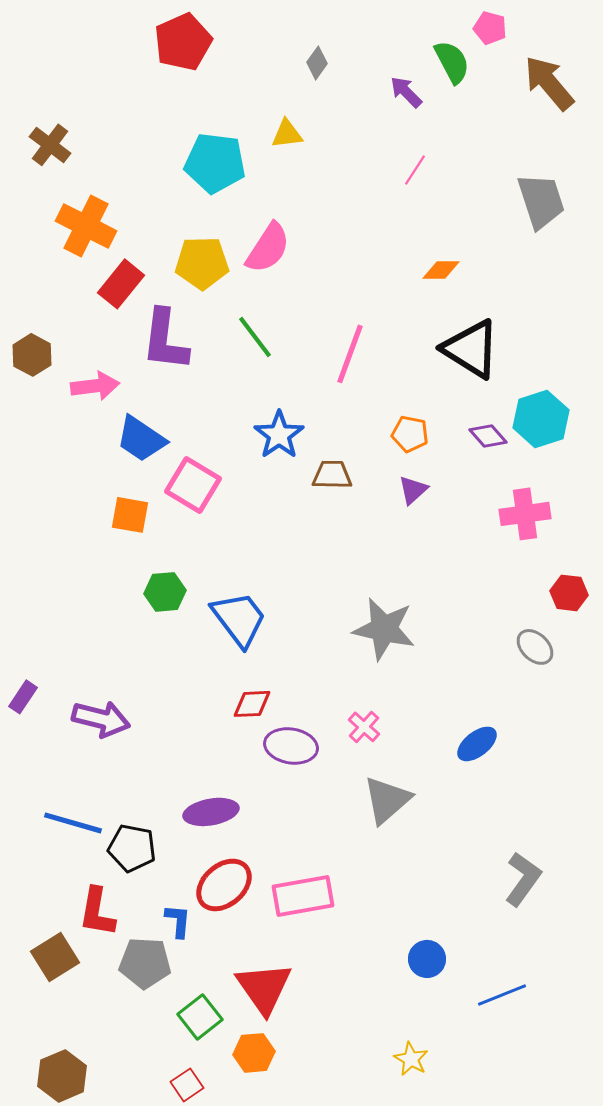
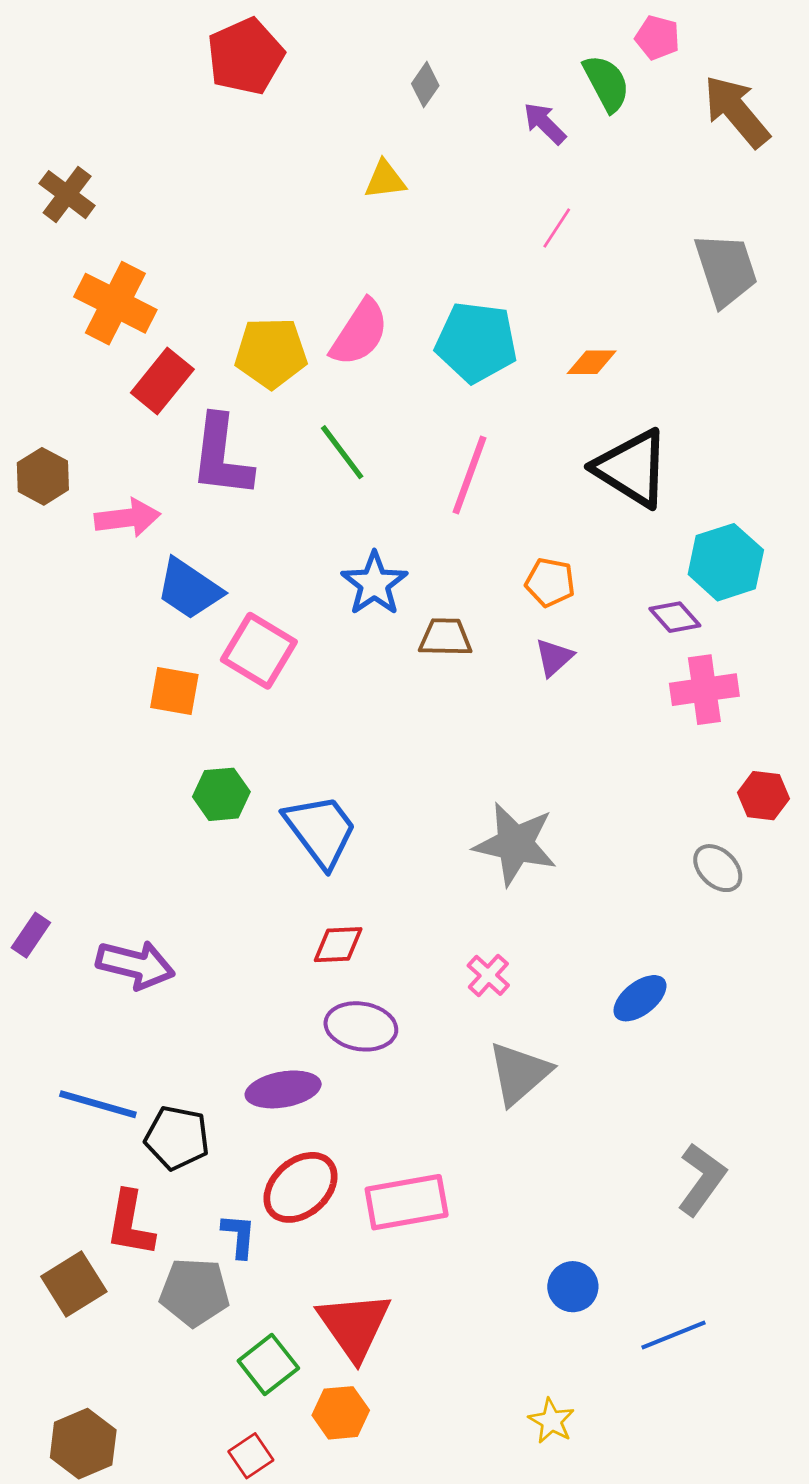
cyan pentagon: (215, 163) -> (476, 342), moved
purple diamond: (488, 436) -> (675, 617), moved
purple ellipse: (291, 746) -> (361, 1026), moved

